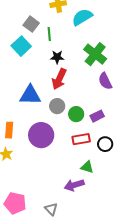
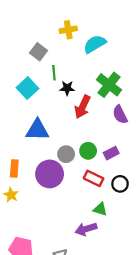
green line: (49, 34) -> (54, 73), moved
cyan square: (21, 46) -> (28, 88), moved
red arrow: (59, 79) -> (83, 107), moved
gray circle: (57, 106) -> (66, 154), moved
red rectangle: (81, 139) -> (94, 178), turned 36

